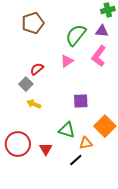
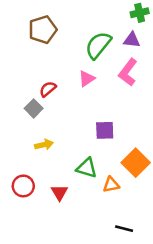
yellow arrow: (34, 104) -> (44, 145), moved, turned 144
red circle: (18, 144) -> (23, 186), size x0.7
black line: (76, 160) -> (124, 229), moved, turned 56

